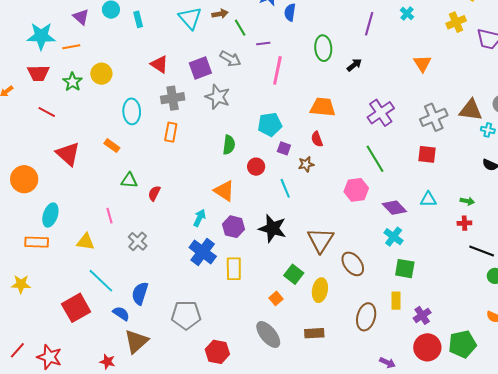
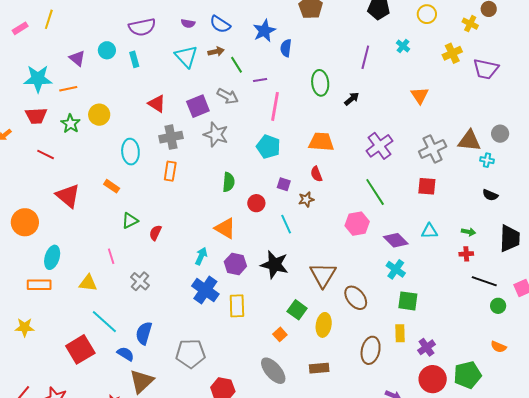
cyan pentagon: (270, 124) -> (268, 147), moved, turned 30
green triangle: (129, 180) -> (130, 221), turned -30

